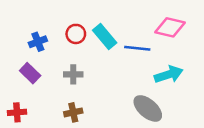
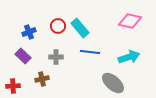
blue line: (137, 48) -> (90, 52), moved
brown cross: (73, 112) -> (42, 79), moved

